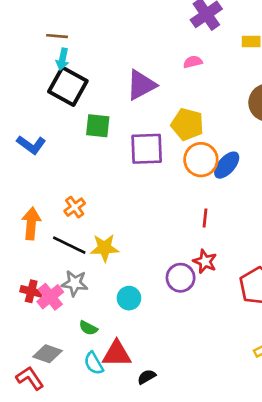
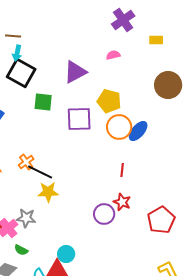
black line: (69, 245) -> (40, 172), moved
cyan circle: (129, 298) -> (66, 254), moved
green semicircle: (88, 328) -> (21, 250), moved

